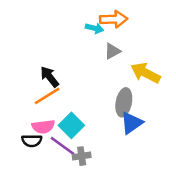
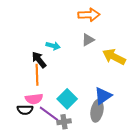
cyan arrow: (94, 28) -> (53, 46), moved
orange line: (47, 96) -> (37, 75), turned -60
gray ellipse: (124, 102) -> (97, 111), moved
cyan square: (71, 125) -> (67, 99), moved

